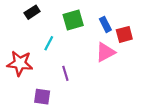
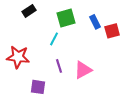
cyan line: (49, 43) -> (54, 39), moved
pink triangle: (105, 52) -> (83, 70), moved

